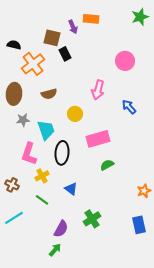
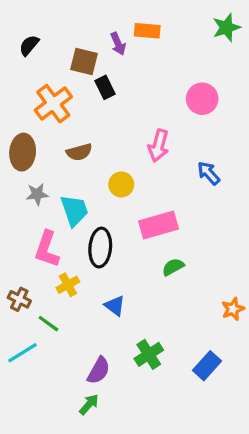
black semicircle: (14, 45) -> (29, 45), moved, turned -64
green line: (42, 200) -> (48, 324), moved
blue rectangle: (139, 225) -> (207, 366), moved, turned 54

